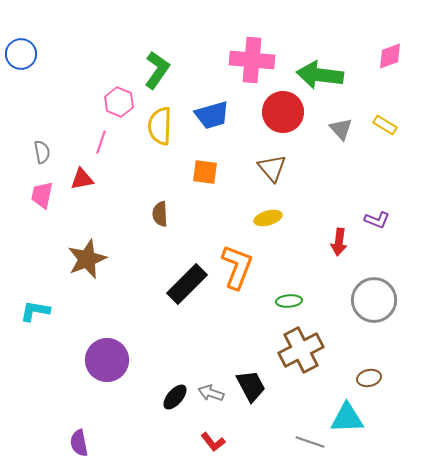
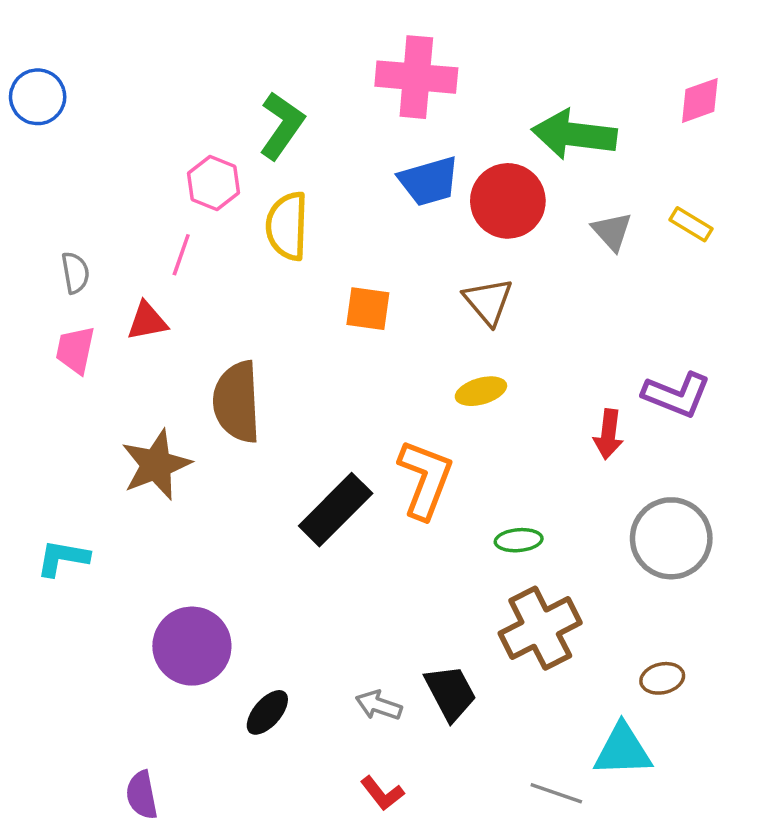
pink cross: (252, 60) -> (416, 77), moved
blue trapezoid: (212, 115) -> (429, 181), moved
brown semicircle: (160, 214) -> (237, 402), moved, size x1.8
purple L-shape: (377, 220) -> (677, 395), size x1.5
black ellipse: (175, 397) -> (267, 712), moved

